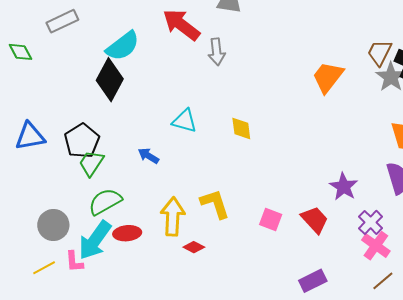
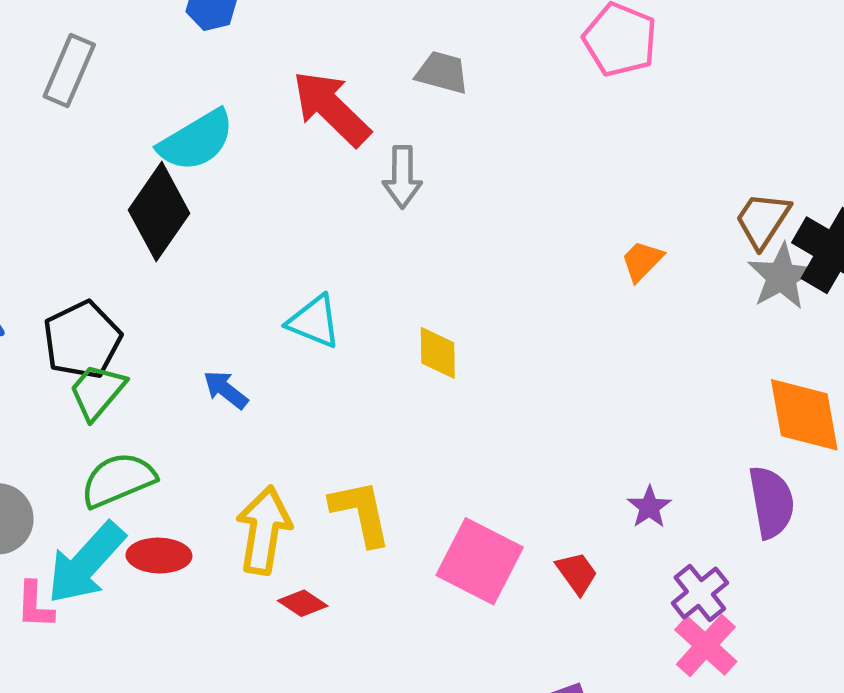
gray rectangle: (62, 21) -> (69, 70), turned -48
orange trapezoid: (328, 77) -> (642, 261), size x0.6
purple star: (344, 187) -> (649, 507), size x0.7
pink square: (271, 219) -> (480, 561), size x1.6
red trapezoid: (315, 220) -> (577, 573), size x0.7

